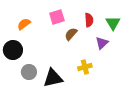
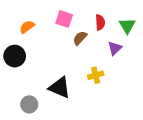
pink square: (57, 17) -> (64, 19), turned 35
gray circle: (29, 72) -> (29, 104), moved
black triangle: (53, 78) -> (60, 88), turned 35

